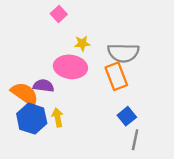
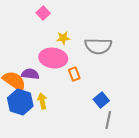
orange rectangle: (116, 76) -> (74, 74), moved, size x0.6

